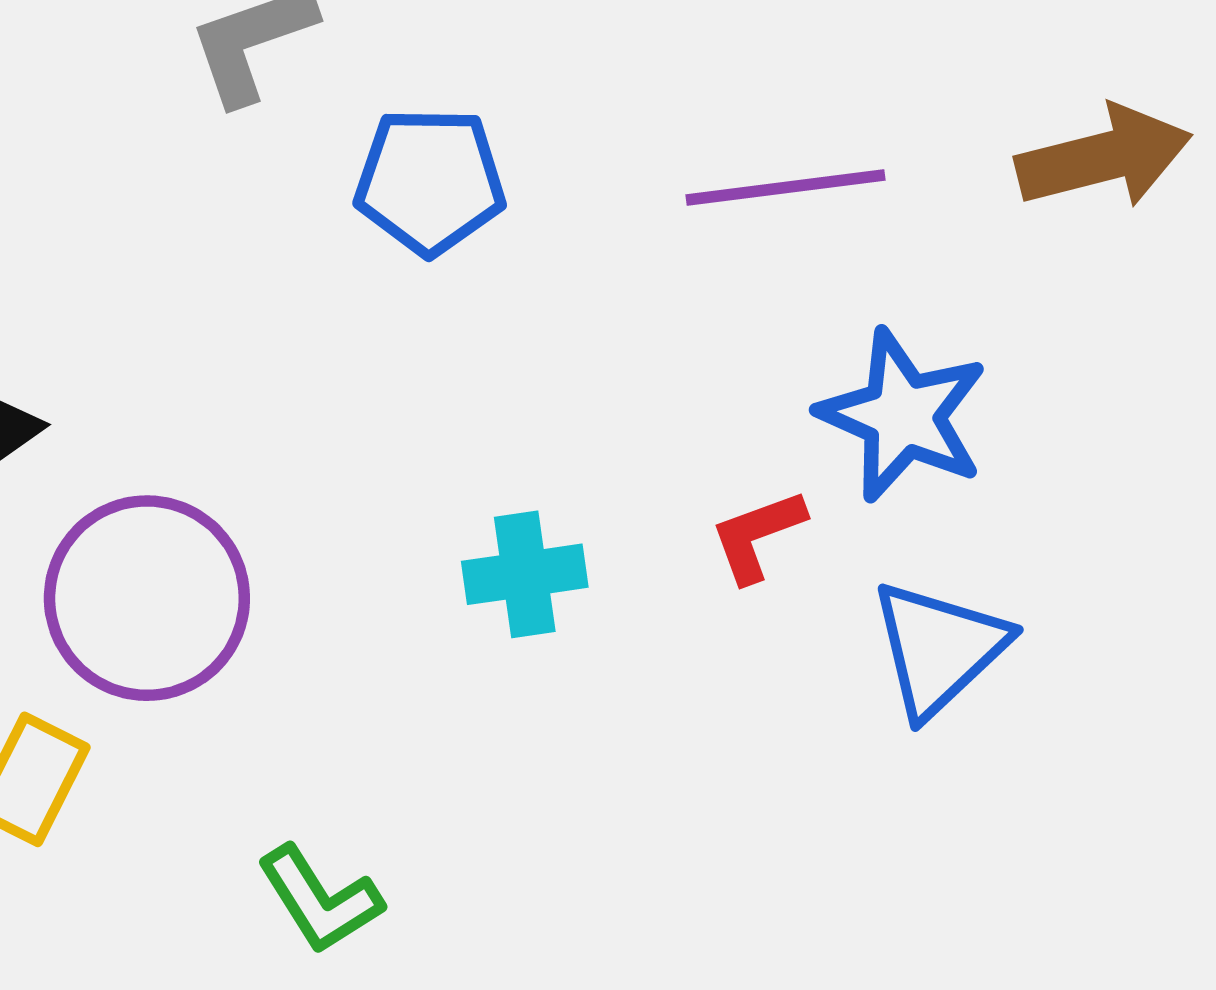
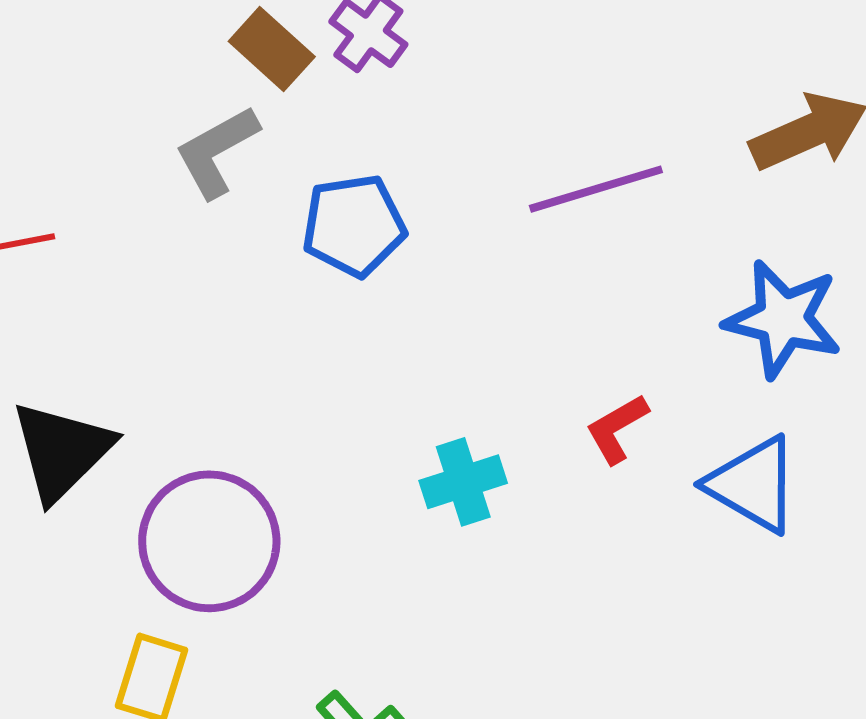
blue star: (903, 416) -> (783, 319), moved
blue triangle: (939, 648) -> (753, 485), turned -37

